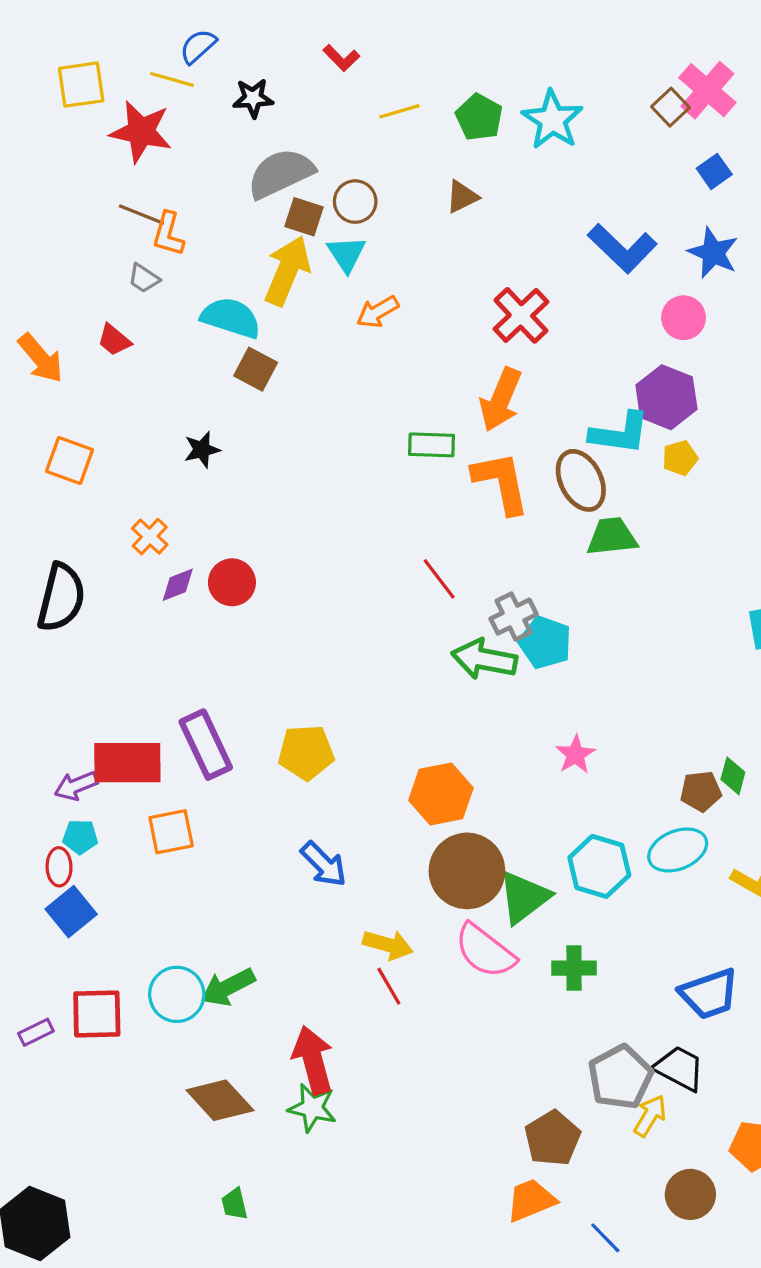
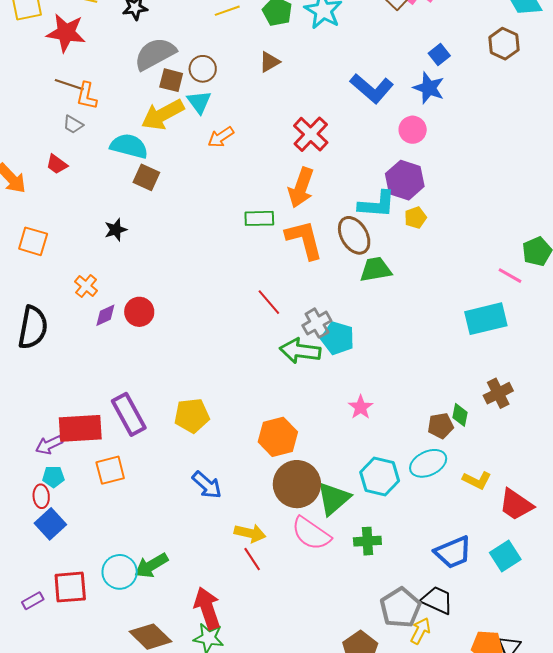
blue square: (714, 171) -> (439, 54), moved
yellow arrow: (287, 271) -> (163, 115), turned -138

